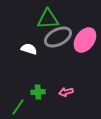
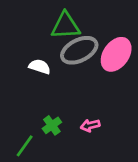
green cross: (38, 92) -> (52, 125), turned -32

